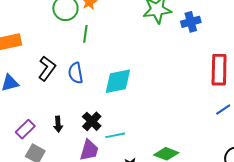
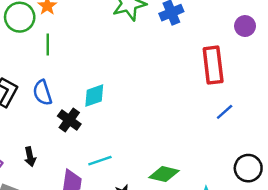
cyan diamond: (118, 81) -> (94, 96), size x0.7
black cross: (92, 121) -> (69, 120), moved

